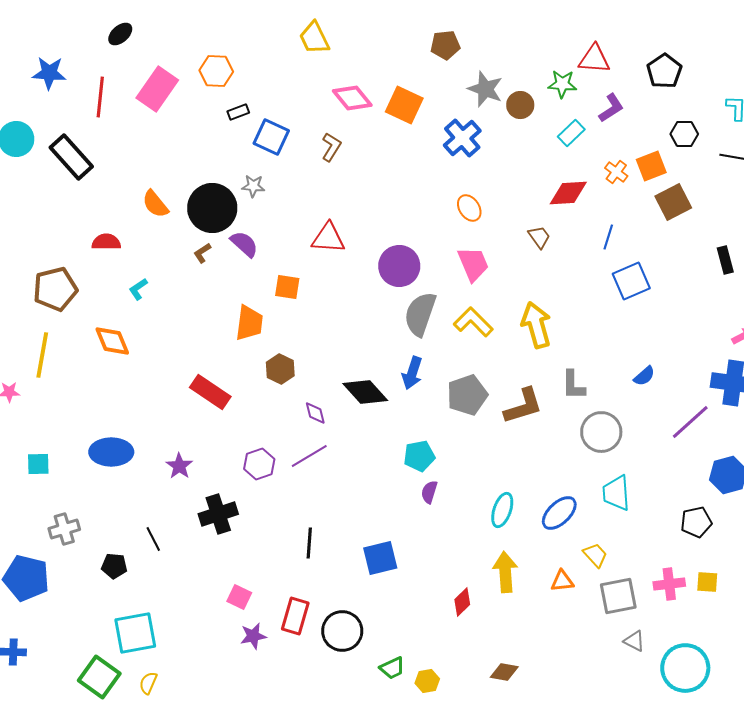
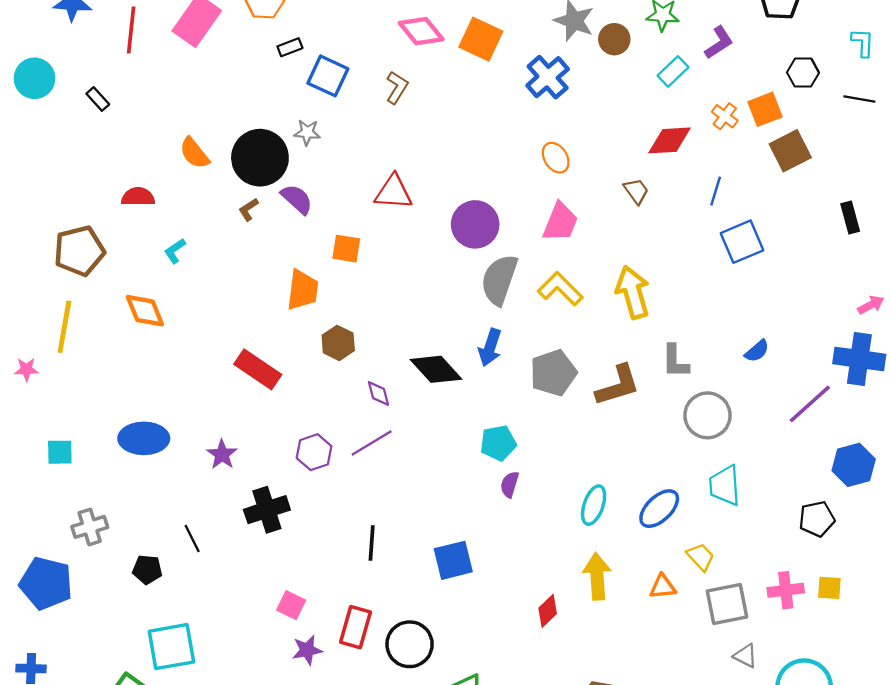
black rectangle: (71, 157) -> (98, 99), size x0.5
pink trapezoid: (473, 264) -> (560, 222), turned 45

